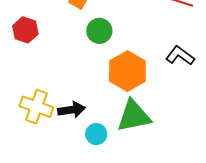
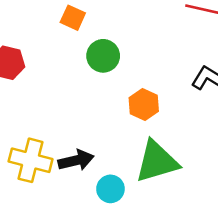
orange hexagon: (127, 71) -> (144, 105), size x0.6

